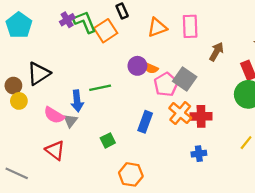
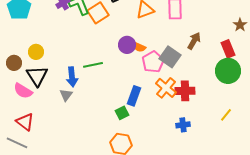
brown arrow: (216, 52) -> (194, 41), moved
black triangle: (39, 74) -> (37, 76), moved, turned -30
yellow circle: (19, 101) -> (36, 52), moved
pink semicircle: (54, 115) -> (23, 91), moved
green square: (108, 140) -> (122, 113), moved
red triangle: (55, 150) -> (25, 122), moved

